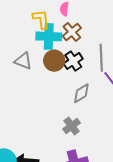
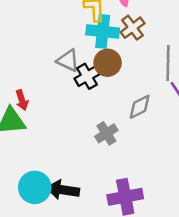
black cross: (73, 61) -> (87, 76), moved
gray cross: (72, 126) -> (106, 133), moved

